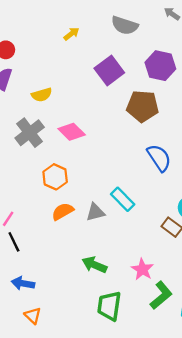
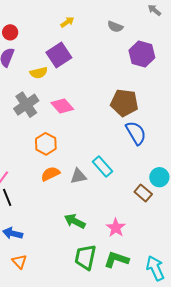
gray semicircle: (125, 25) -> (115, 27), moved, size x0.7
purple square: (109, 70) -> (59, 55), moved
brown pentagon: (143, 106) -> (124, 103), moved
green L-shape: (161, 295) -> (116, 260), moved, turned -125

